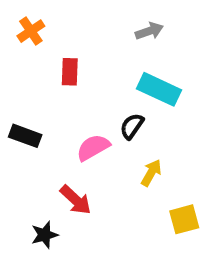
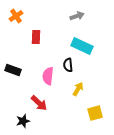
black semicircle: (132, 126) -> (68, 65), turned -40
pink semicircle: (93, 147) -> (48, 76), turned -54

